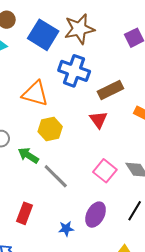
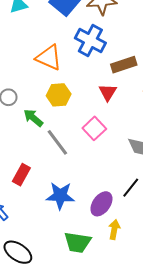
pink square: (105, 171) -> (94, 128), moved
purple ellipse: (96, 215) -> (101, 204), moved
blue star: (66, 229) -> (60, 196), size x1.8

